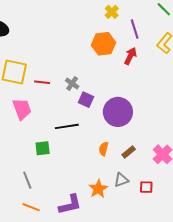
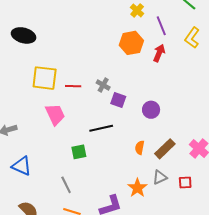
purple circle: (118, 112) -> (151, 110), size x0.6
brown rectangle: (129, 152) -> (165, 149), size x1.5

